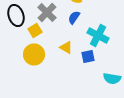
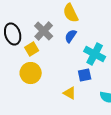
yellow triangle: (66, 47) -> (70, 93), moved

